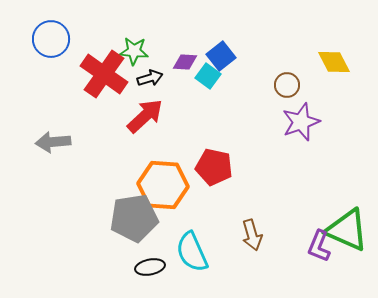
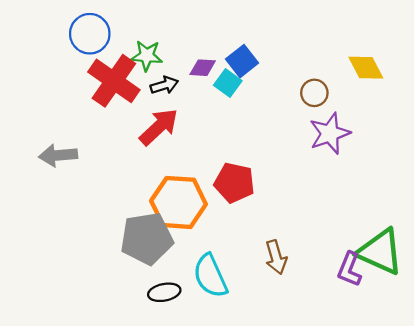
blue circle: (51, 39) -> (90, 34), moved

